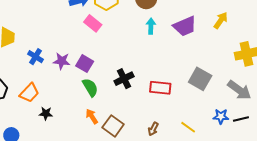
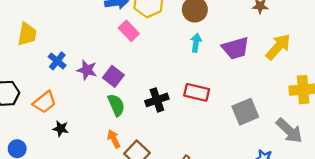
yellow arrow: (221, 20) -> (278, 47), size x1.4
gray square: (200, 79) -> (245, 112), turned 30
red rectangle: (160, 88) -> (197, 92), moved

